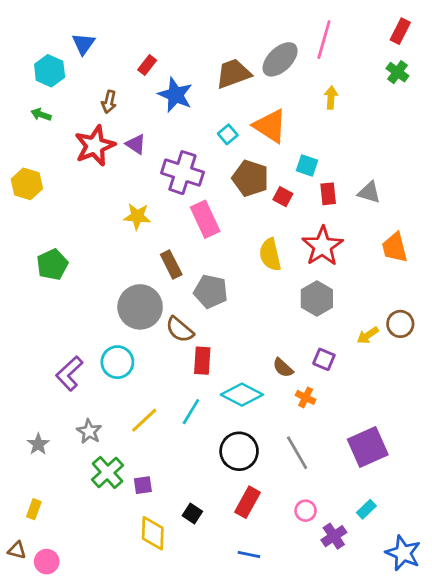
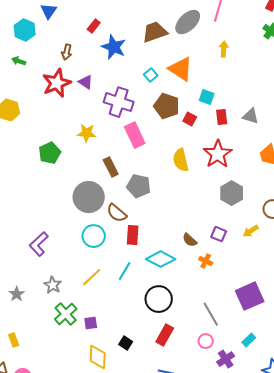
green pentagon: (52, 265) -> (50, 153), moved
gray hexagon: (317, 298) -> (232, 193), moved
yellow arrow: (368, 335) -> (251, 231), moved
cyan circle: (117, 362) -> (94, 236), moved
gray line: (297, 453) -> (211, 314), moved
yellow rectangle: (34, 509) -> (14, 340), turned -40

